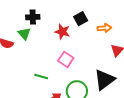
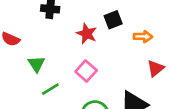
green triangle: (24, 34) -> (36, 64), moved
green line: (41, 77) -> (50, 89), turned -56

